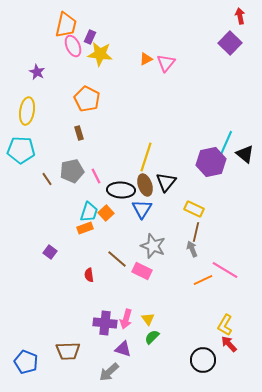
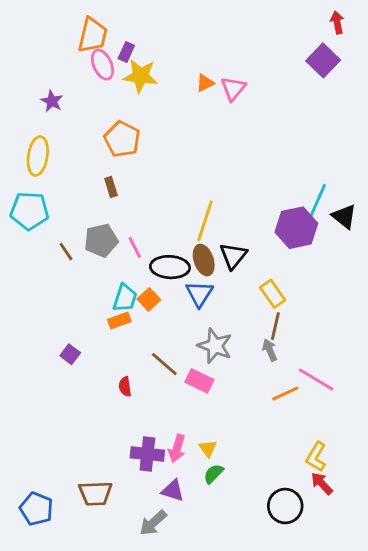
yellow rectangle: (194, 209) -> (273, 294), turned 30

